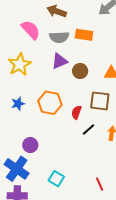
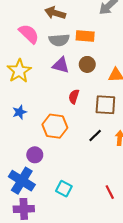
purple triangle: (59, 61) -> (61, 65), turned 42
brown circle: (80, 71) -> (87, 64), moved
orange hexagon: (50, 103) -> (55, 126), moved
red semicircle: (76, 112) -> (74, 97), moved

